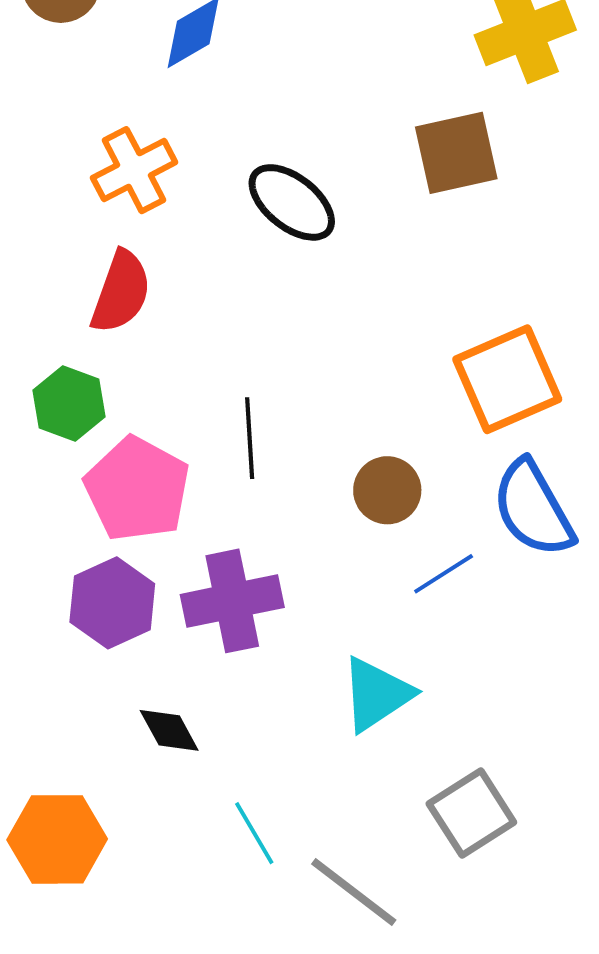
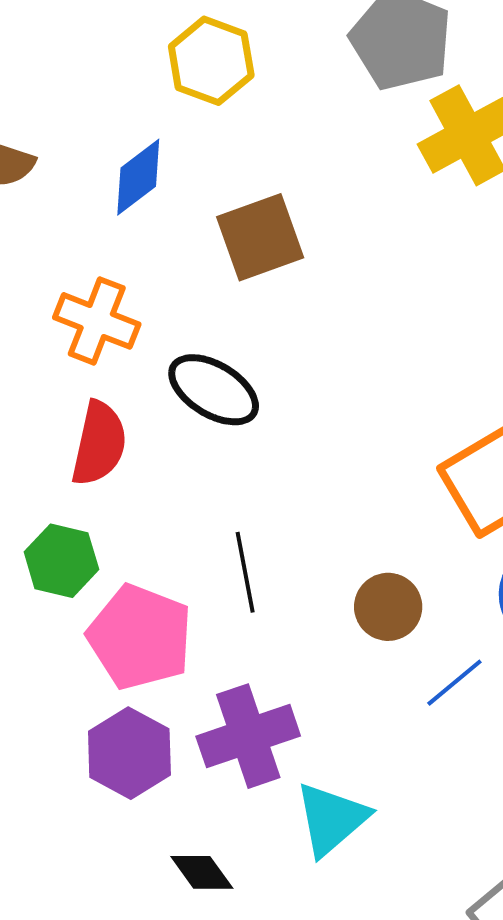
brown square: (456, 153) -> (260, 237), moved
orange cross: (134, 170) -> (97, 321), turned -34
black ellipse: (292, 202) -> (214, 390), moved
cyan triangle: (376, 694) -> (331, 819), moved

